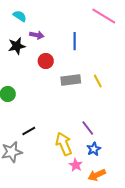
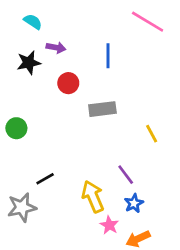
yellow line: (98, 81) -> (152, 134), moved

